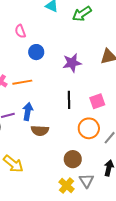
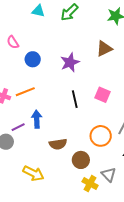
pink square: (97, 101) -> (103, 95), turned -35
orange circle: (89, 128) -> (101, 136), moved
brown semicircle: (40, 131) -> (58, 144), moved
brown circle: (73, 159) -> (81, 160), moved

